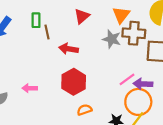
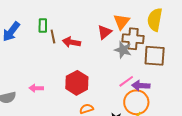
red triangle: (82, 16) -> (105, 32), moved
gray star: (112, 39) -> (123, 50), moved
red arrow: (69, 49) -> (71, 42), moved

